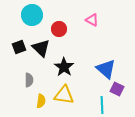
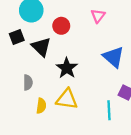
pink triangle: (92, 20) -> (98, 16), turned 40
black square: (19, 47) -> (17, 37), moved
blue triangle: (106, 69) -> (113, 57), moved

